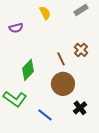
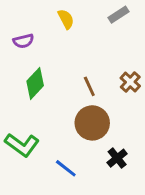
brown cross: (81, 50) -> (130, 82), moved
green diamond: (28, 70) -> (35, 83), moved

